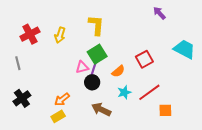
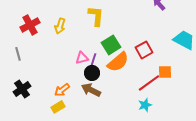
green square: (97, 54) -> (111, 45), moved
orange semicircle: (118, 71) -> (118, 62), size x1.6
cyan star: (124, 92) -> (145, 105), moved
brown arrow: (101, 109) -> (91, 90), moved
orange square: (165, 110) -> (165, 72), moved

